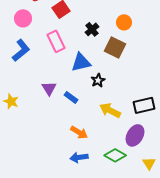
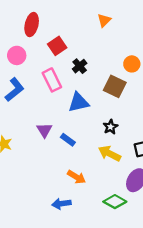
orange circle: (124, 22) -> (132, 64), moved
black cross: (92, 29) -> (80, 66), moved
black star: (98, 80) -> (111, 127), moved
blue arrow: (79, 157) -> (61, 204), moved

